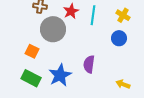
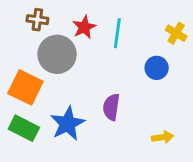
yellow cross: (123, 15) -> (176, 33), moved
orange square: (32, 51) -> (25, 87), size x1.6
yellow arrow: (123, 84) -> (163, 137), turned 152

